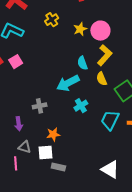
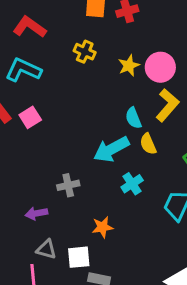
yellow cross: (52, 20) -> (85, 52), turned -32
yellow semicircle: (102, 79) -> (148, 144), moved
purple arrow: (19, 124) -> (36, 213), turned 88
orange star: (53, 134) -> (102, 227), moved

